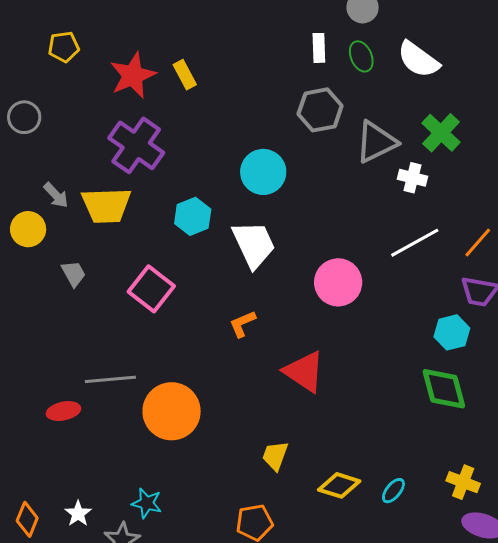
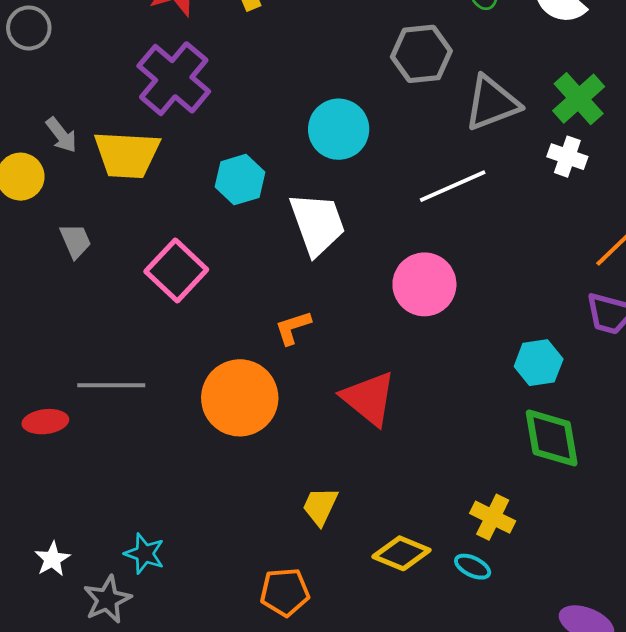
white cross: (413, 178) -> (567, 157), moved
white line: (415, 243) -> (453, 186), moved
cyan hexagon: (452, 332) -> (539, 363), moved
orange circle: (172, 411) -> (240, 398), moved
yellow cross: (463, 482) -> (493, 517), moved
cyan ellipse: (393, 491) -> (473, 567), turned 72

